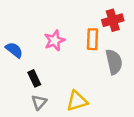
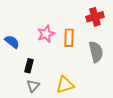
orange rectangle: (93, 39) -> (69, 38), moved
black rectangle: (34, 78) -> (29, 66), turned 40

